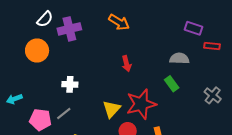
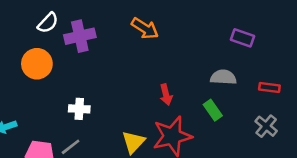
red rectangle: (212, 46) -> (269, 87), moved
red arrow: (127, 64) -> (166, 95), moved

